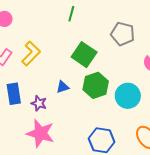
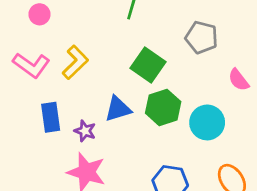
blue triangle: (63, 87) -> (118, 109), size x1.5

